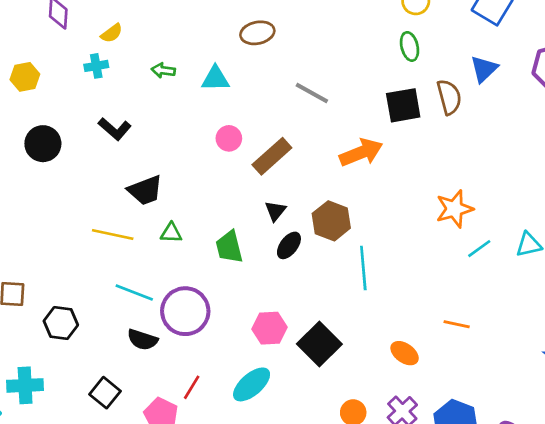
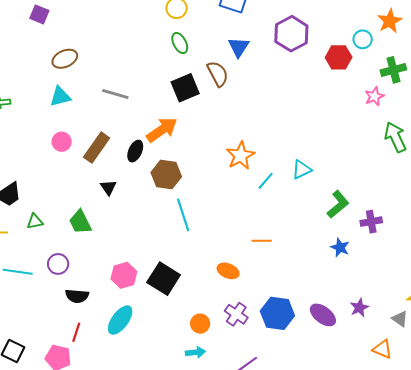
cyan triangle: (215, 79) -> (60, 97), moved
brown hexagon: (331, 221) -> (166, 175), moved
black ellipse: (289, 245) -> (135, 151), moved
purple circle: (185, 311) -> (58, 264), moved, size x0.6
black semicircle: (142, 340) -> (77, 296), moved

